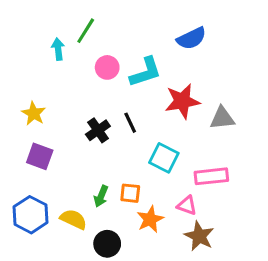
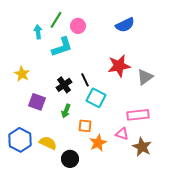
pink circle: (107, 67) -> (78, 26), moved
cyan L-shape: (145, 72) -> (62, 47), moved
gray triangle: (222, 118) -> (145, 77), turned -30
purple square: (40, 156) -> (37, 102), moved
cyan square: (164, 158) -> (96, 98), moved
green arrow: (101, 196) -> (66, 111), moved
brown star: (199, 236) -> (142, 147), moved

